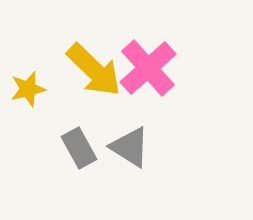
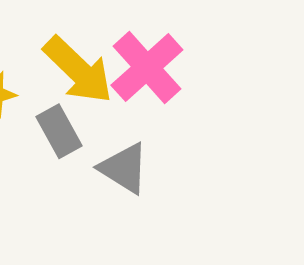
gray rectangle: (79, 148) -> (59, 131), moved

